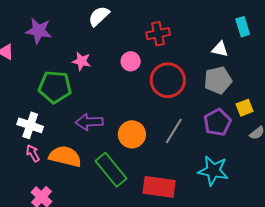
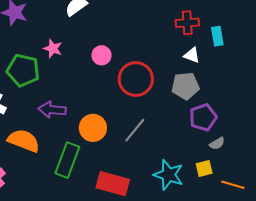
red cross: (158, 34) -> (187, 23), moved
yellow square: (245, 108) -> (204, 169), moved
purple pentagon: (217, 122) -> (203, 117), moved
green rectangle: (111, 170) -> (67, 160), turned 52

